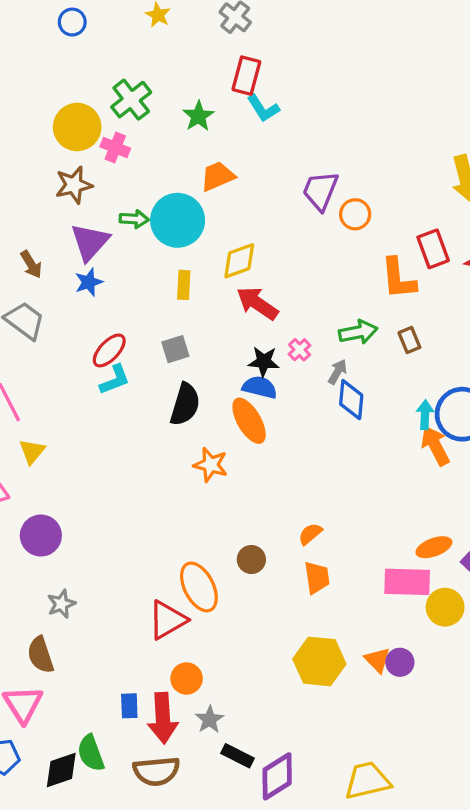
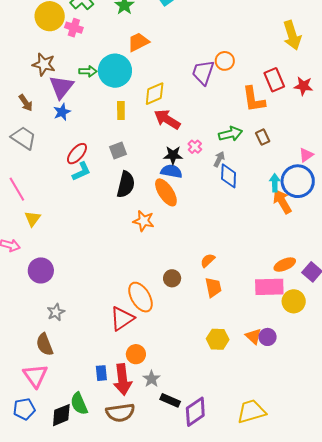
brown star: (74, 185) -> (44, 64), moved, turned 30
purple trapezoid: (320, 191) -> (203, 72), moved
yellow hexagon: (319, 661) -> (218, 339), size x0.7

